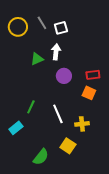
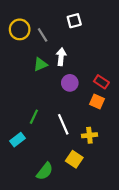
gray line: (42, 23) -> (43, 35), moved
white square: (61, 28) -> (74, 21), moved
red rectangle: (93, 75) -> (101, 82), turned 40

